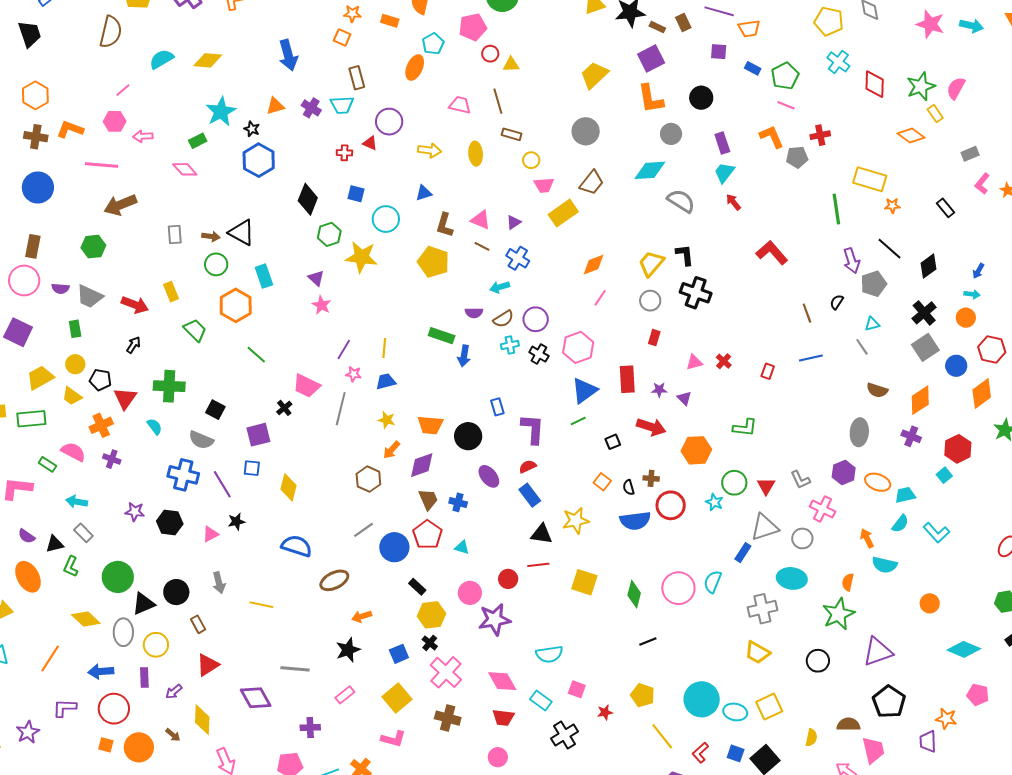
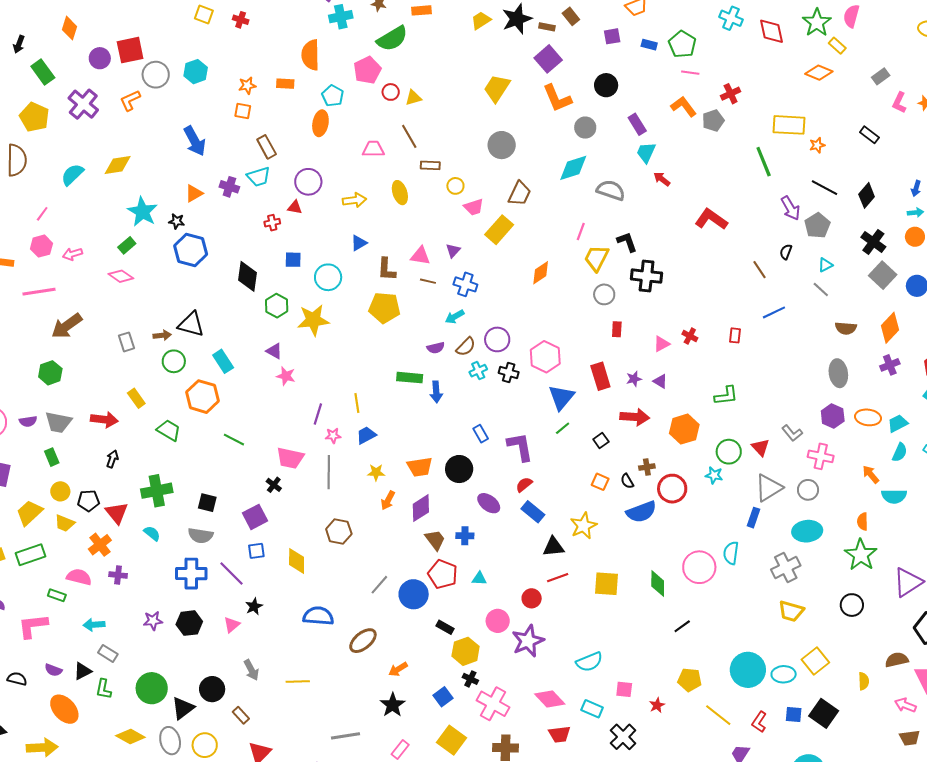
pink line: (600, 298) -> (581, 231), moved
purple cross: (911, 436) -> (890, 365), turned -30
brown hexagon: (368, 479) -> (339, 531), moved

